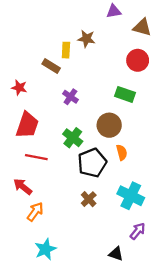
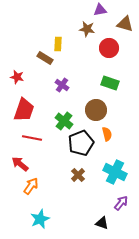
brown star: (86, 39) -> (87, 29), moved
red circle: (138, 60) -> (109, 48), moved

